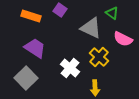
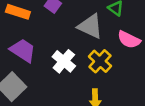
white cross: (70, 68) -> (64, 61), moved

